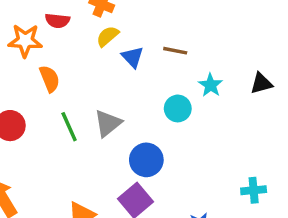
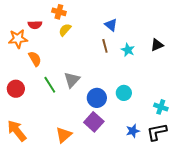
brown line: (175, 51) -> (105, 46), moved, turned 72
blue triangle: (133, 57) -> (111, 25), moved
cyan circle: (178, 108) -> (124, 93), moved
cyan cross: (254, 190) -> (161, 107), turned 32

